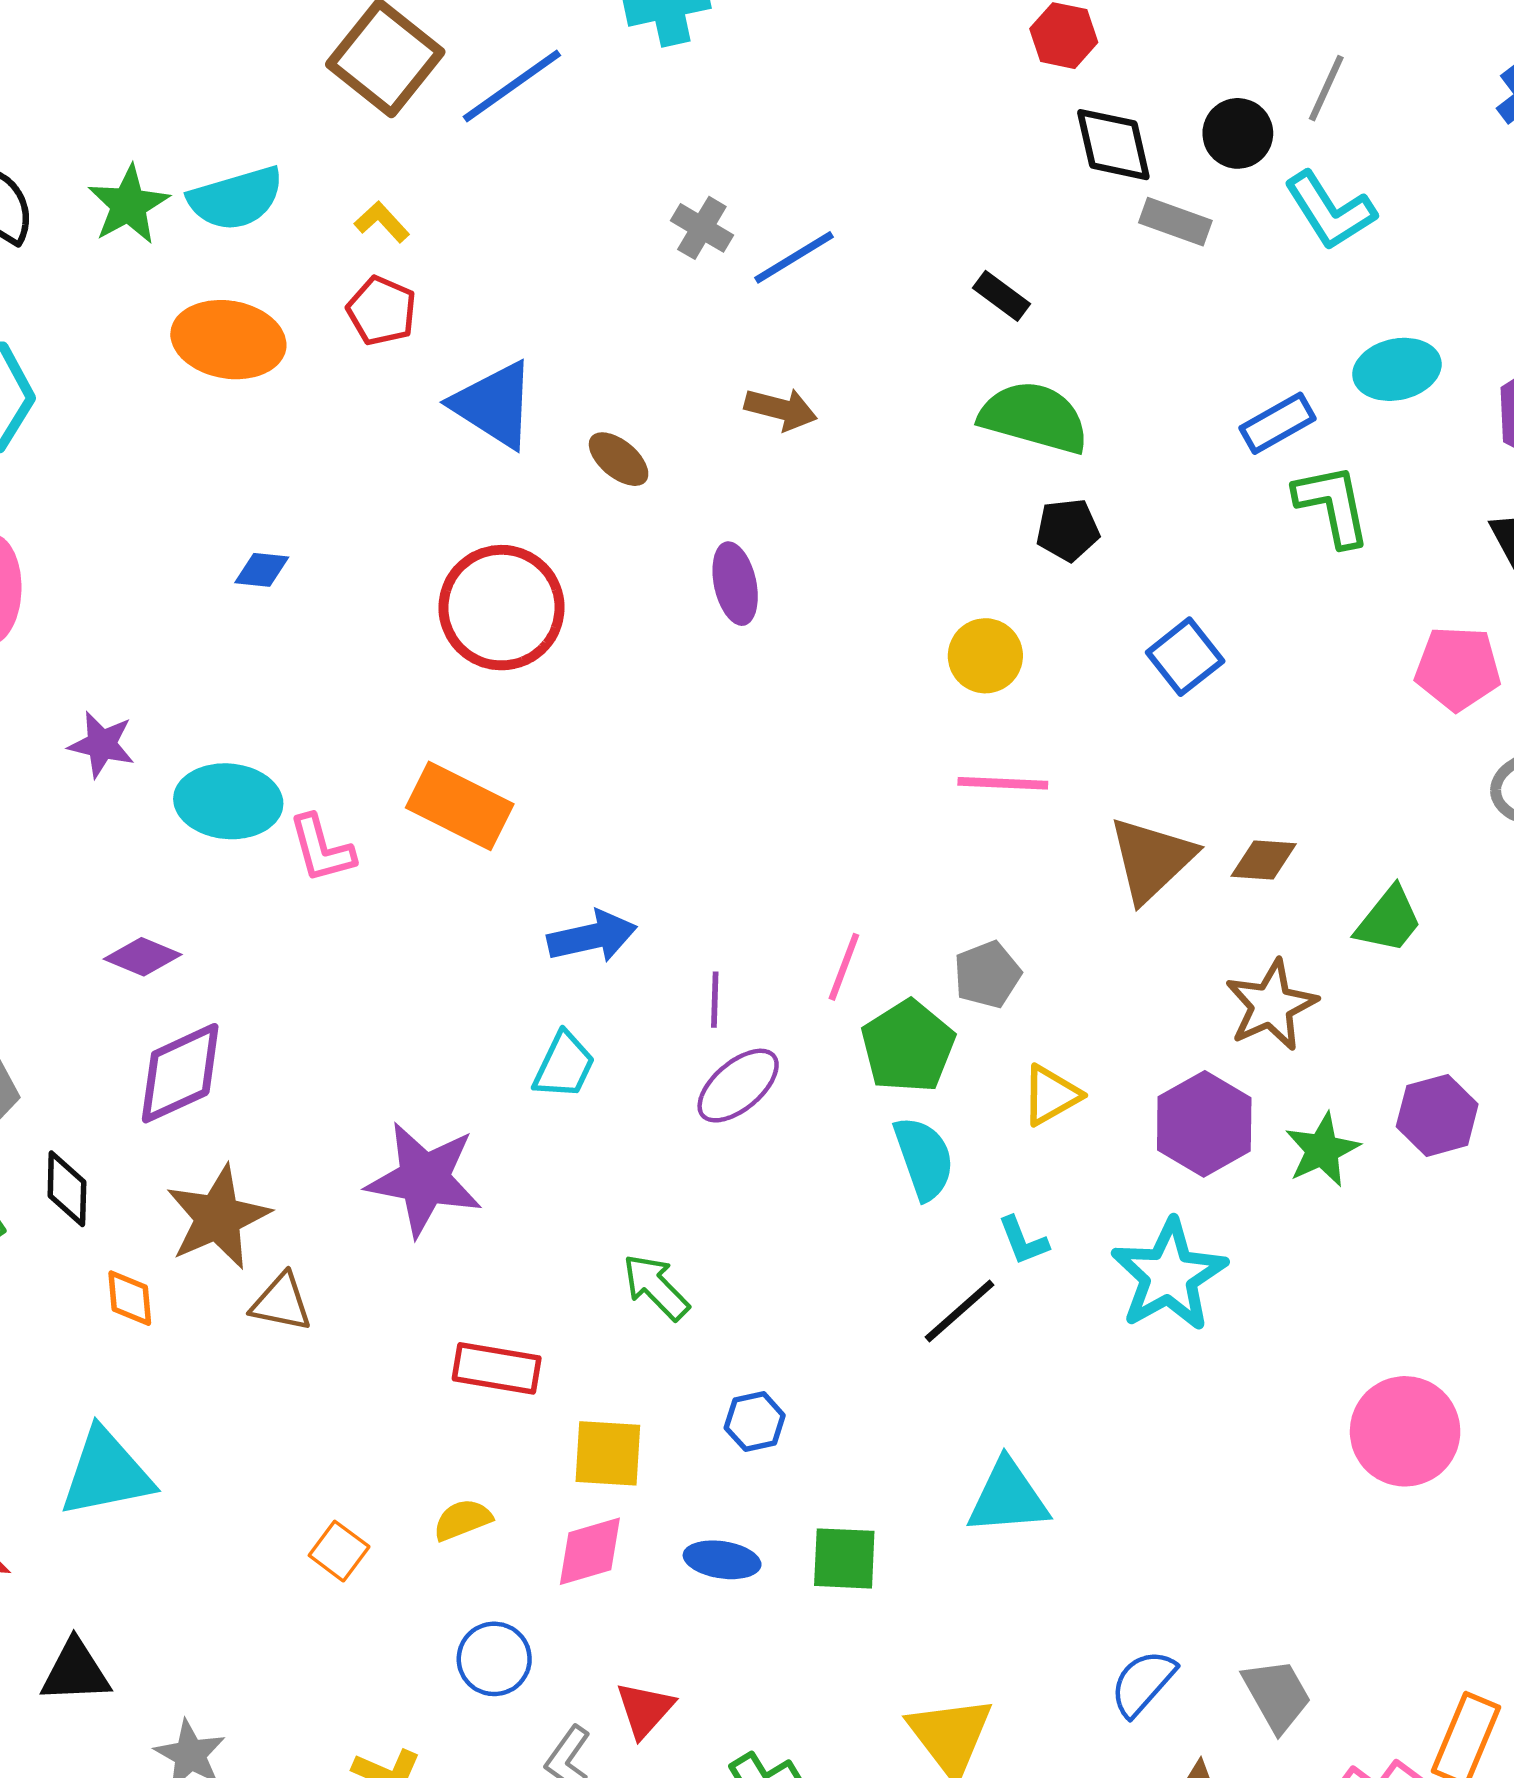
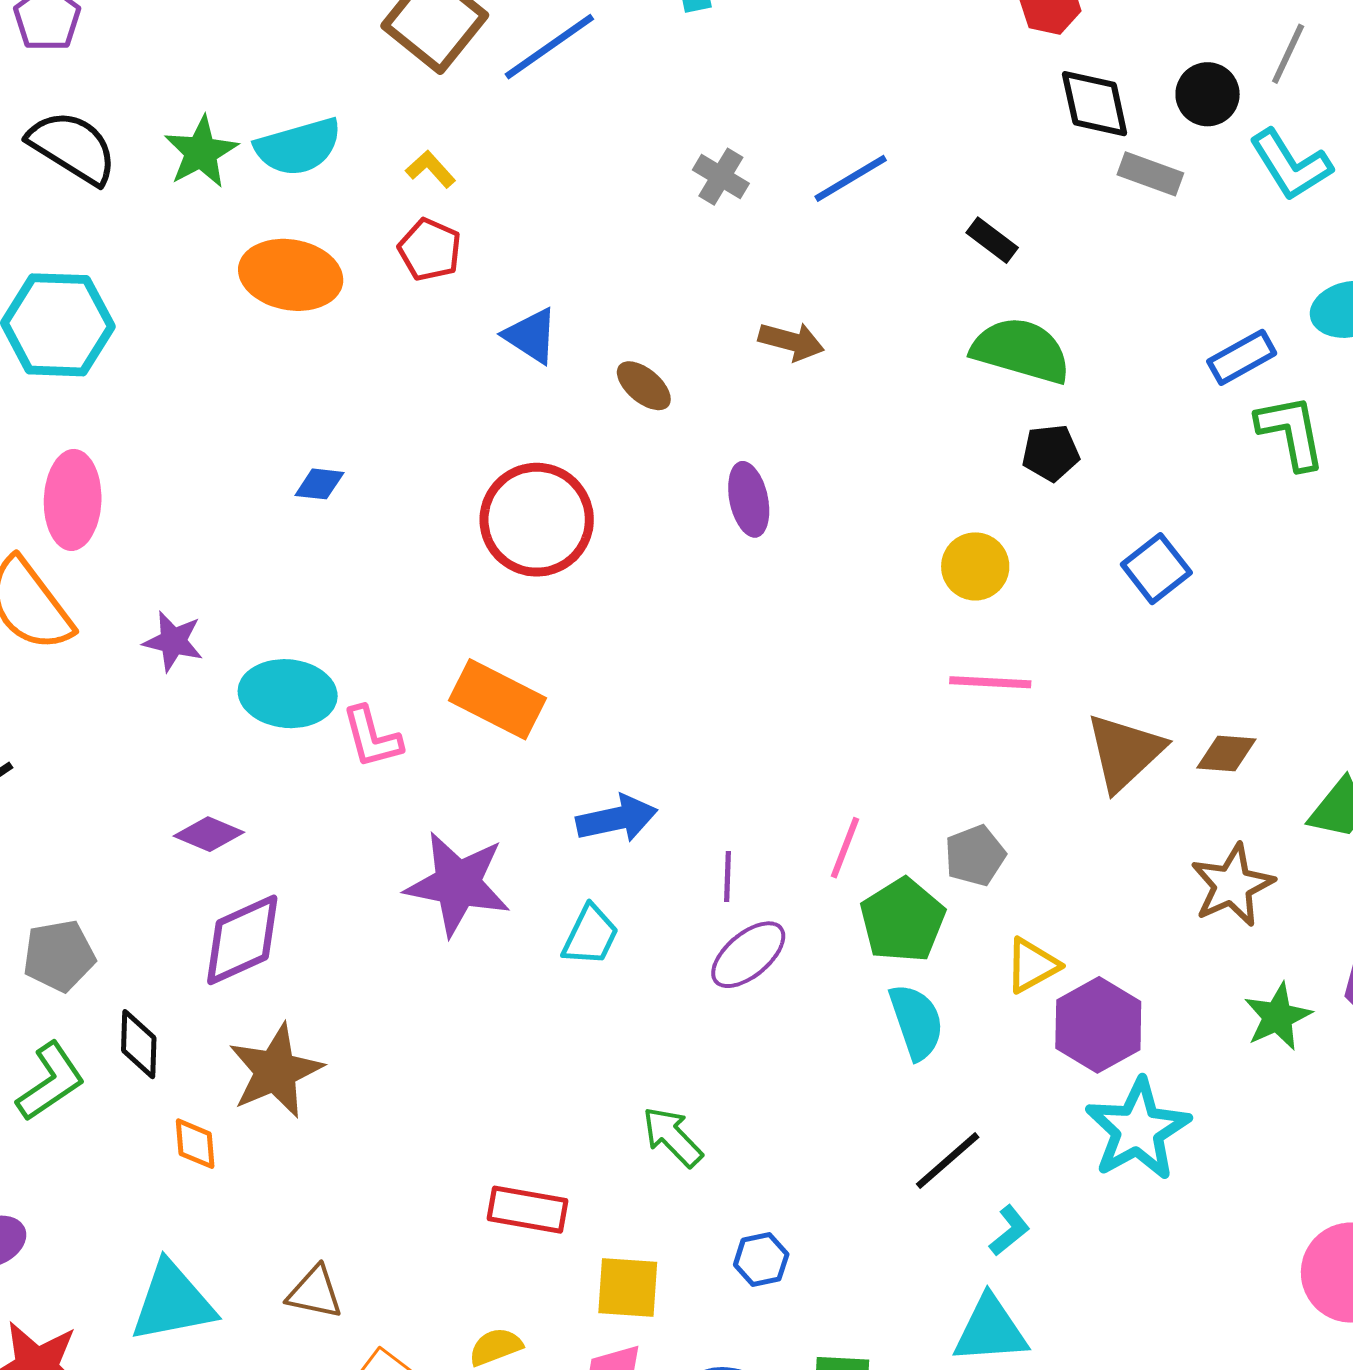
blue line: (794, 257) -> (851, 178), moved
blue triangle: (494, 405) -> (531, 336), size x0.7
purple hexagon: (1204, 1124) -> (1098, 1025), moved
purple star: (424, 1179) -> (458, 884), moved
cyan L-shape: (1023, 1241) -> (1010, 1231), moved, turned -108
brown triangle: (281, 1302) -> (315, 1292), moved

